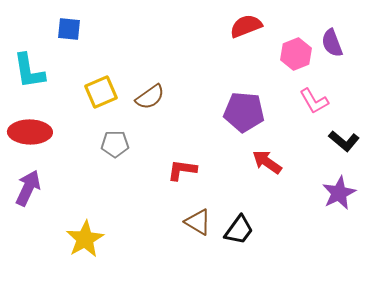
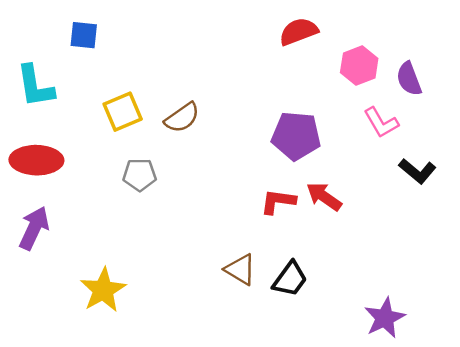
purple semicircle: (332, 43) -> (409, 79), moved
red L-shape: (182, 170) -> (278, 201), moved
purple star: (339, 193) -> (385, 318), moved

